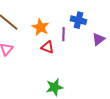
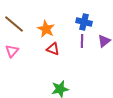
purple line: (63, 34) -> (82, 41), moved

